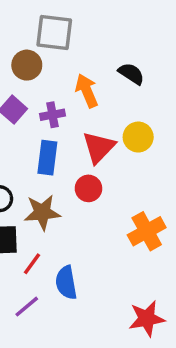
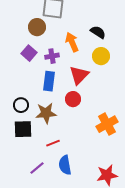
yellow circle: (138, 137) -> (101, 56), moved
red line: (32, 264) -> (53, 143), moved, turned 32
blue semicircle: (66, 283) -> (65, 165), moved

